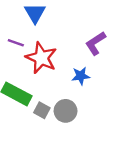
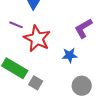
gray circle: (66, 111) -> (82, 86), moved

